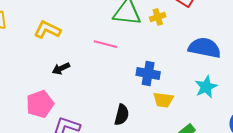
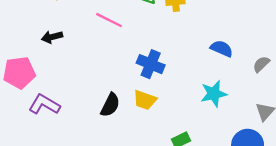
blue semicircle: (205, 48) -> (222, 49), size x0.6
yellow trapezoid: (163, 100) -> (145, 100), moved

